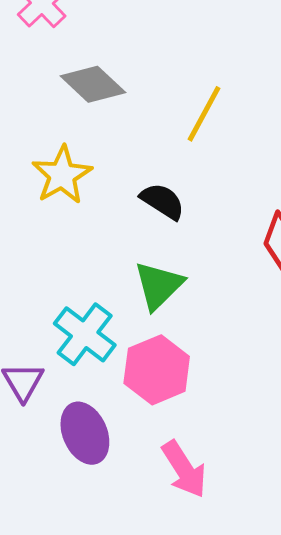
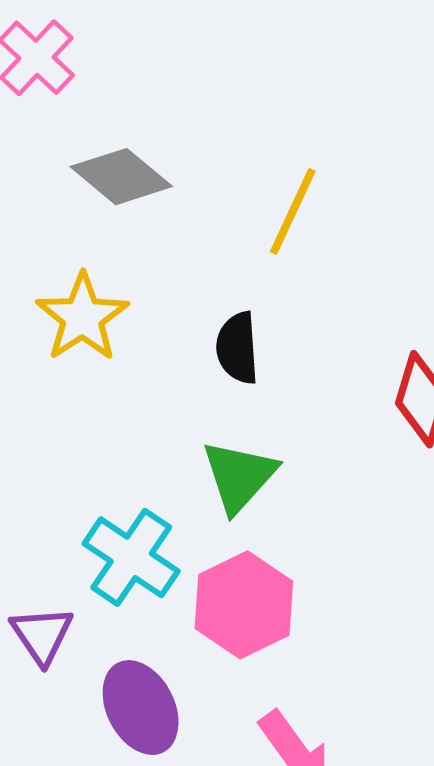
black semicircle: (162, 201) -> (237, 348), turned -123

